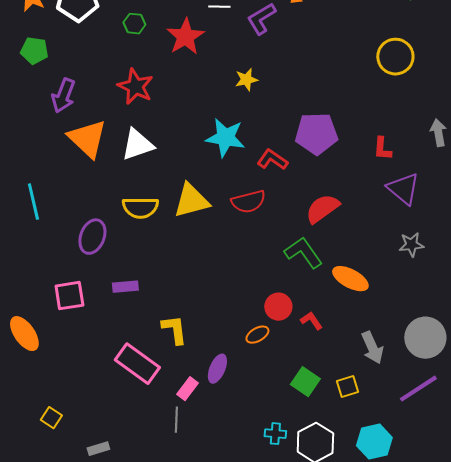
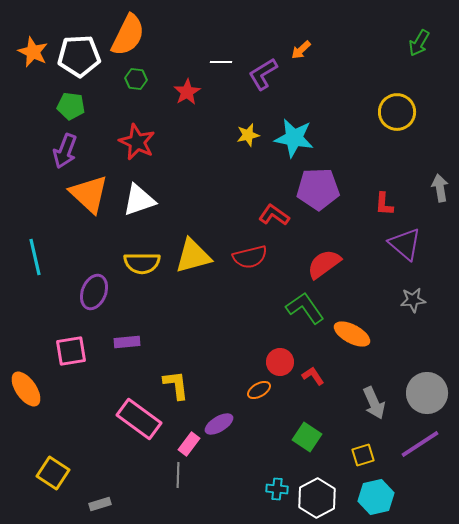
red star: (185, 37) -> (187, 92), size x0.7
green pentagon: (34, 51) -> (71, 106), moved
cyan star: (225, 138) -> (294, 138), moved
purple ellipse: (217, 369) -> (219, 424), turned 36
yellow square: (347, 387) -> (363, 455), moved
yellow square: (51, 418) -> (53, 473), size x1.5

